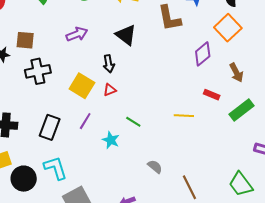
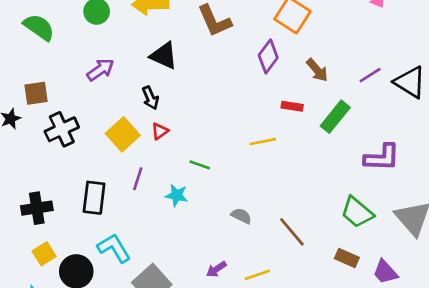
yellow square: (82, 86) -> (123, 134), turned 30

